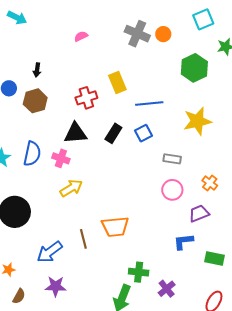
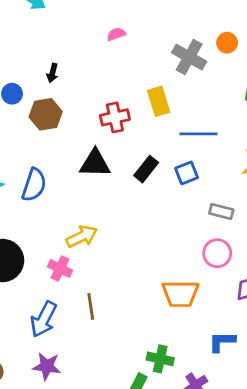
gray cross: (137, 34) -> (189, 57), moved
pink cross: (61, 158) -> (60, 269), moved
orange trapezoid: (115, 227) -> (180, 294), moved
blue L-shape: (183, 242) -> (222, 342), moved
blue arrow: (50, 252) -> (44, 319), turned -32

